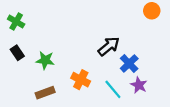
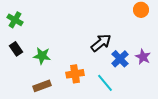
orange cross: (81, 80) -> (75, 74), turned -36
purple star: (139, 85) -> (143, 57), moved

